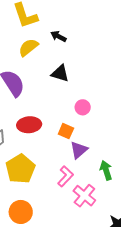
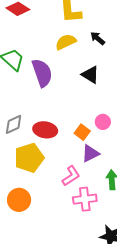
pink circle: (83, 107) -> (103, 122), moved
red ellipse: (29, 125) -> (45, 130), moved
pink cross: (84, 196) -> (85, 199), turned 30

